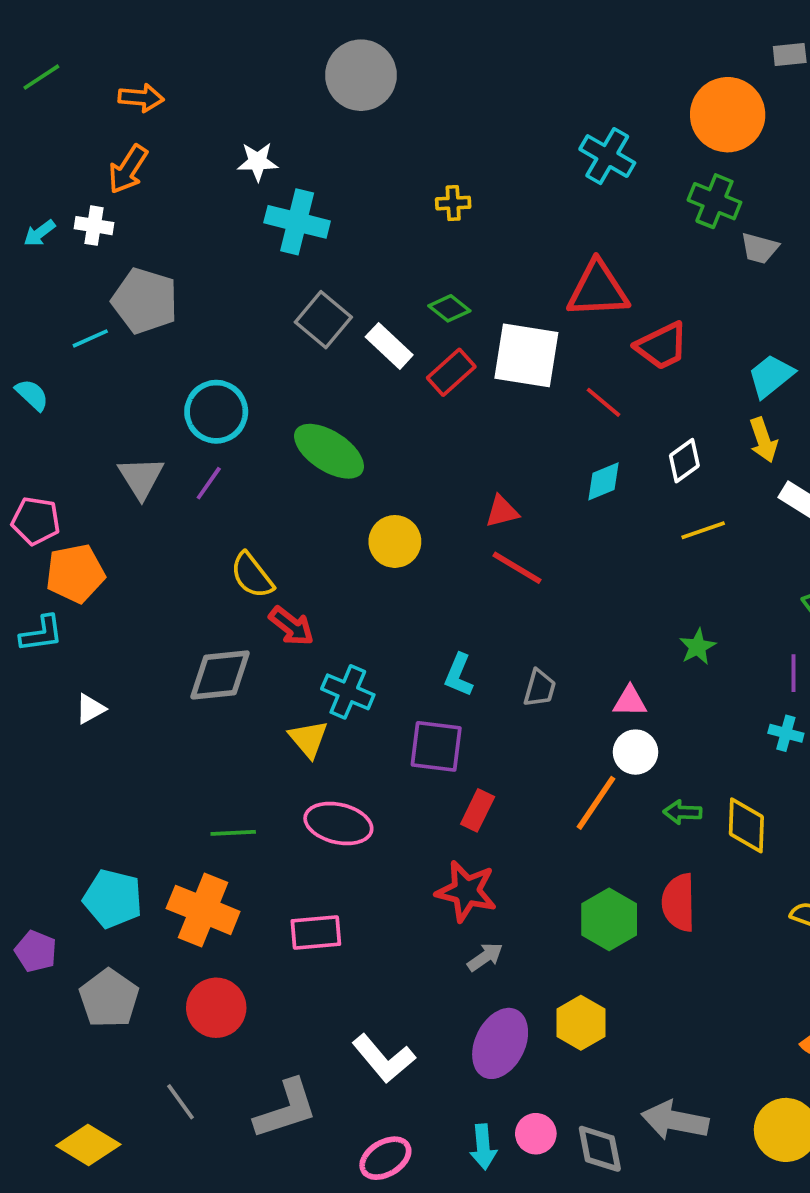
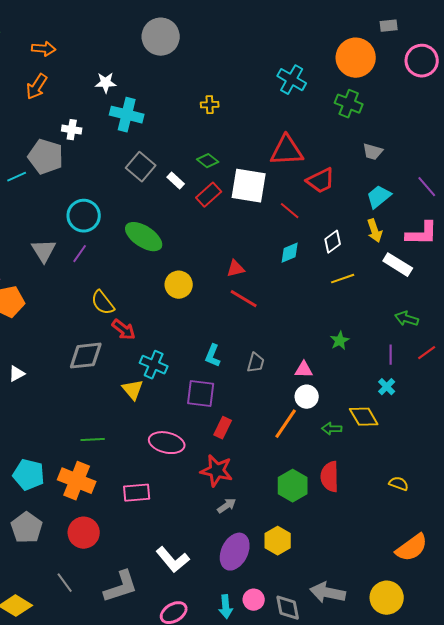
white cross: (94, 226) -> (72, 130), moved
gray trapezoid: (760, 248) -> (373, 152), moved
white rectangle: (389, 346) -> (176, 181), size x0.7
cyan cross: (786, 733) -> (387, 387), turned 30
pink ellipse: (338, 823) -> (167, 443), moved
yellow diamond: (746, 825) -> (364, 417), moved, turned -32

